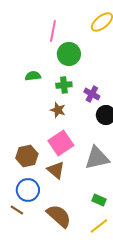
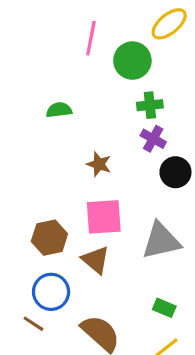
green circle: (69, 54) -> (132, 61), moved
green cross: (64, 85) -> (150, 105), moved
pink square: (61, 143) -> (104, 217), turned 30

